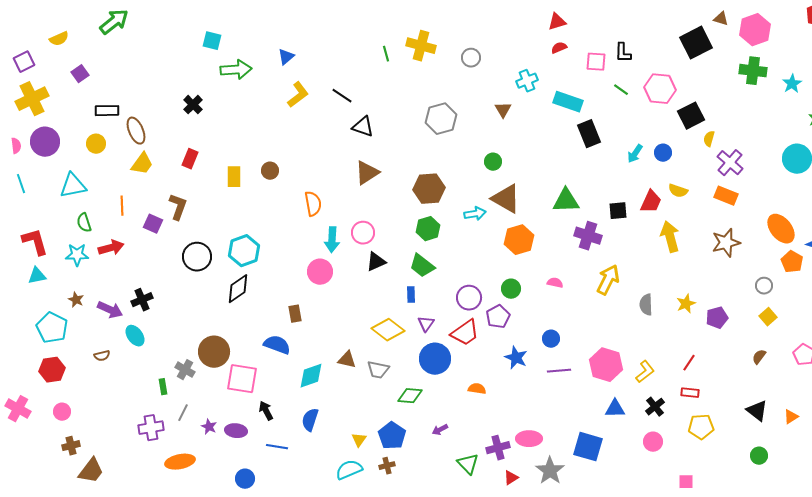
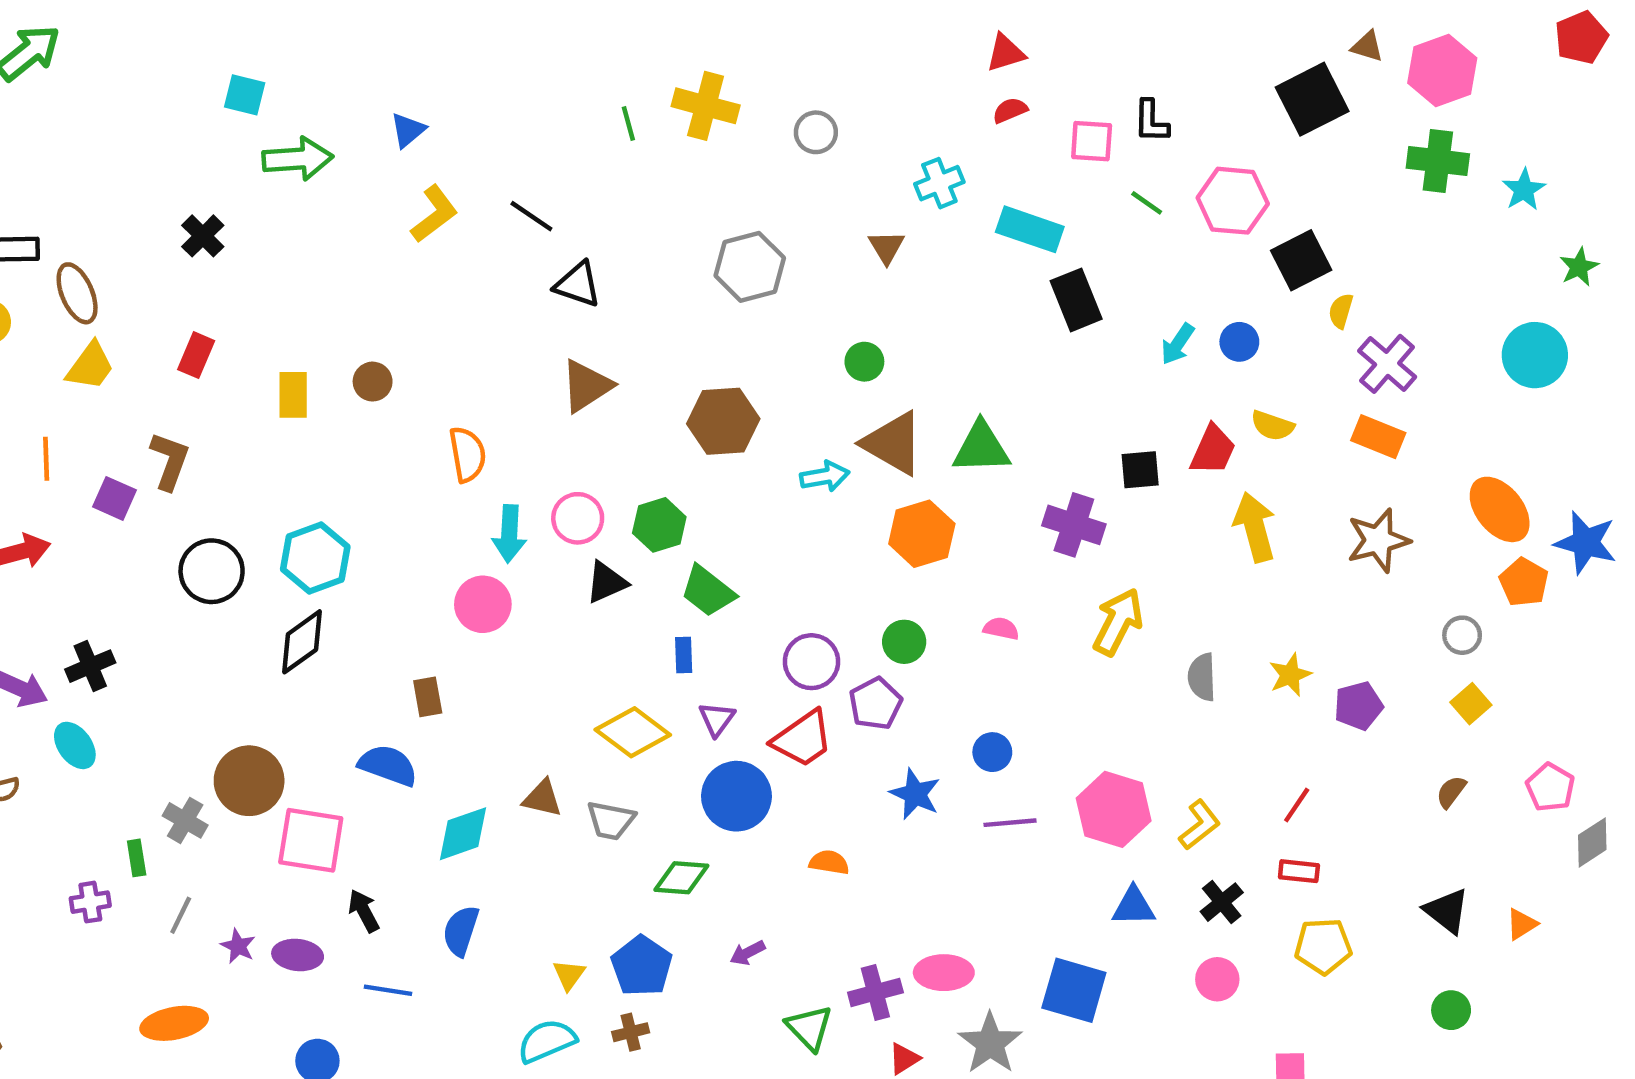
green triangle: (566, 201) -> (981, 448), moved
green hexagon: (428, 229) -> (659, 525), moved
purple cross: (151, 428) -> (90, 902), moved, size x0.7

